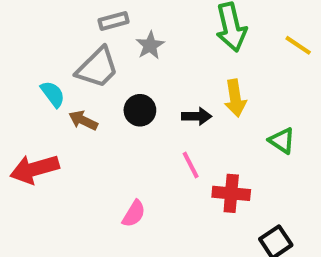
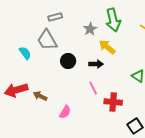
gray star: (150, 45) -> (90, 29), moved
gray trapezoid: (97, 68) -> (47, 40), turned 105
yellow arrow: (235, 98) -> (107, 47), moved, turned 138
brown arrow: (83, 120) -> (40, 96), moved

